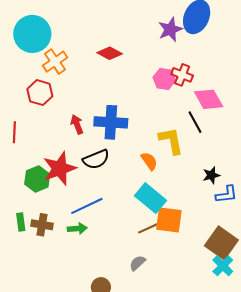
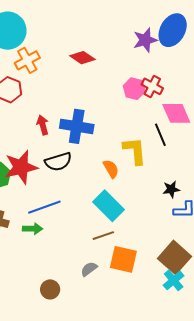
orange square: (169, 220) -> (123, 259), moved

